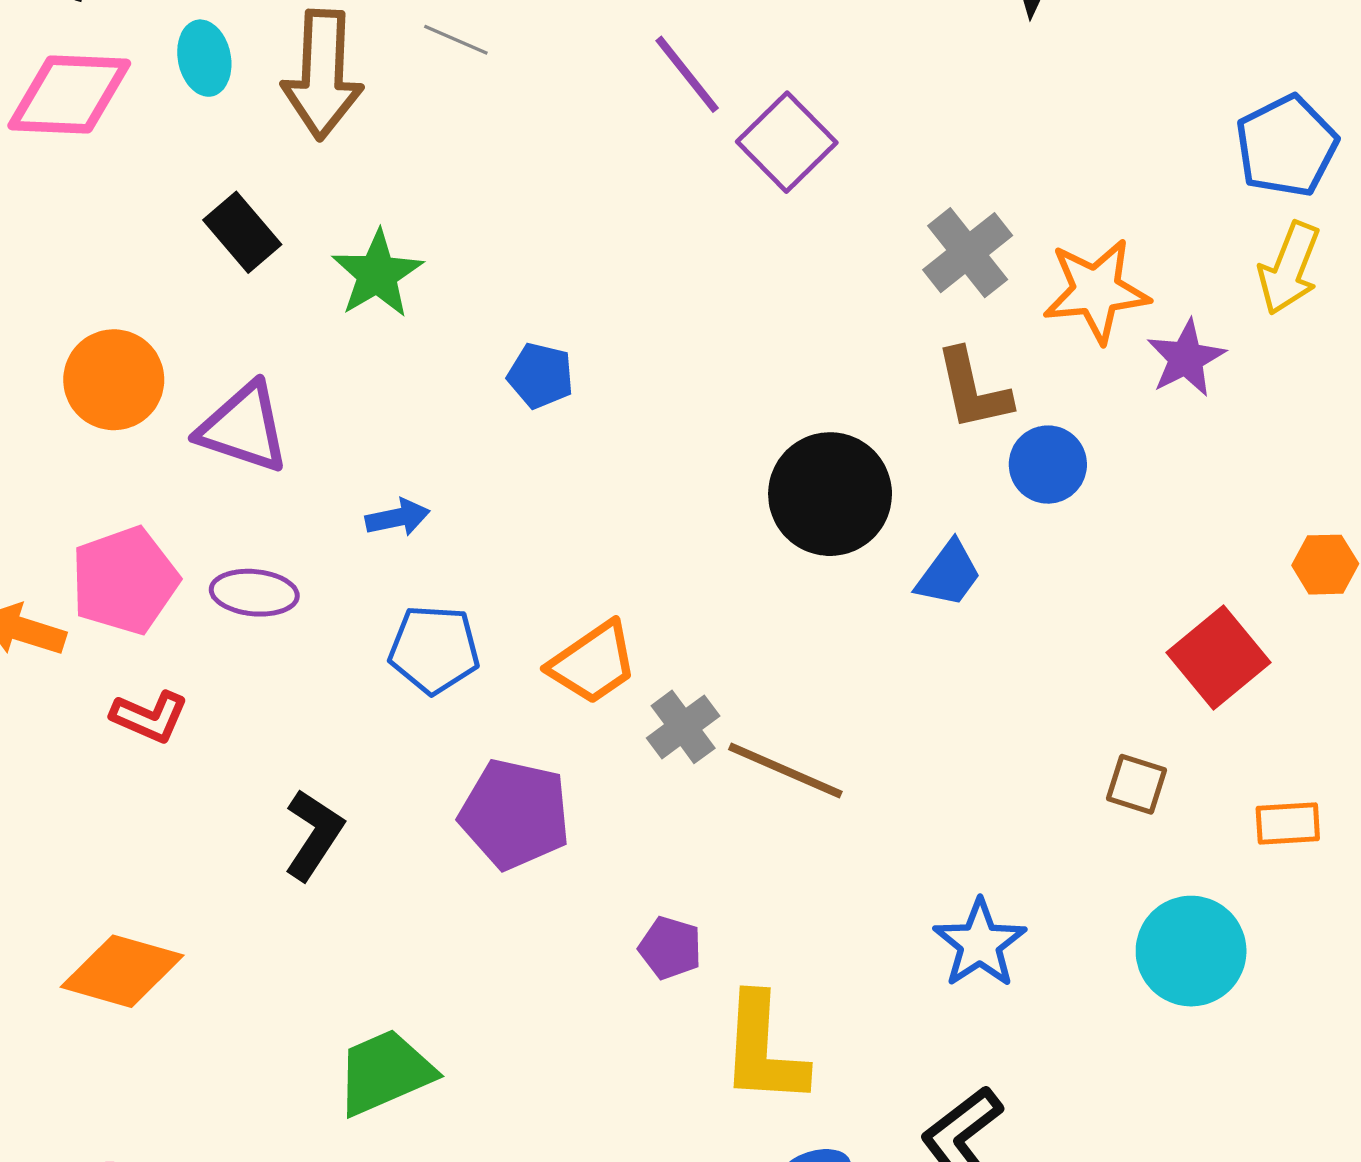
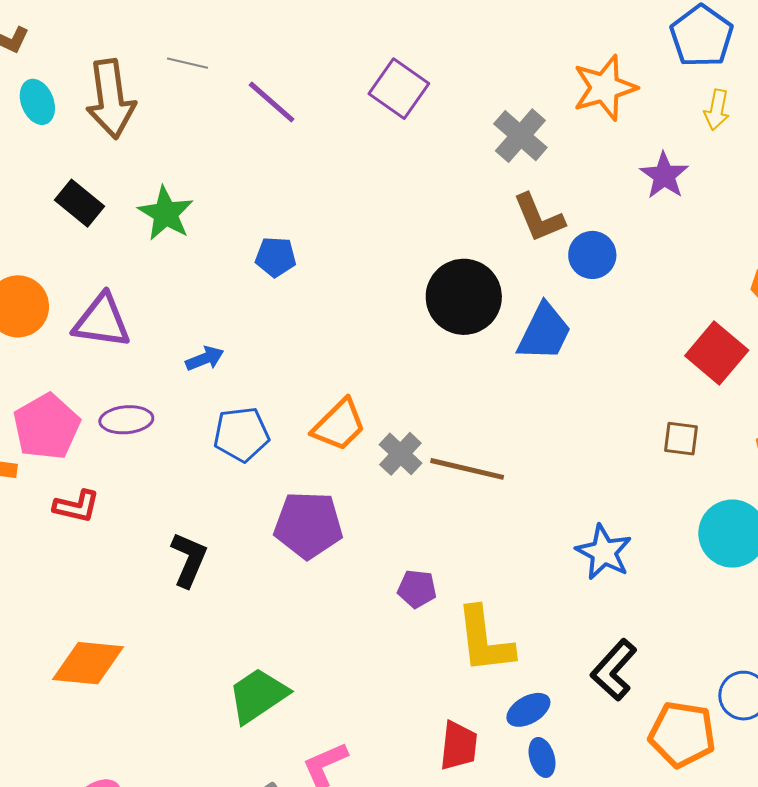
purple line: (687, 74) -> (272, 102), moved
yellow arrow: (1289, 268) -> (717, 110), size x0.7
orange star: (1096, 291) -> (605, 88), moved
blue trapezoid: (949, 574) -> (544, 332), size x1.4

